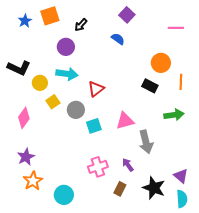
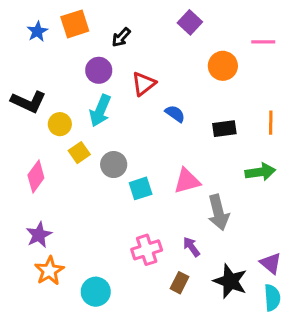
blue semicircle: (118, 39) -> (175, 114), moved
orange circle: (161, 63) -> (223, 66), moved
cyan arrow: (67, 74) -> (100, 111), turned 105
black rectangle: (150, 86) -> (224, 129), turned -35
red triangle: (96, 89) -> (144, 84), moved

